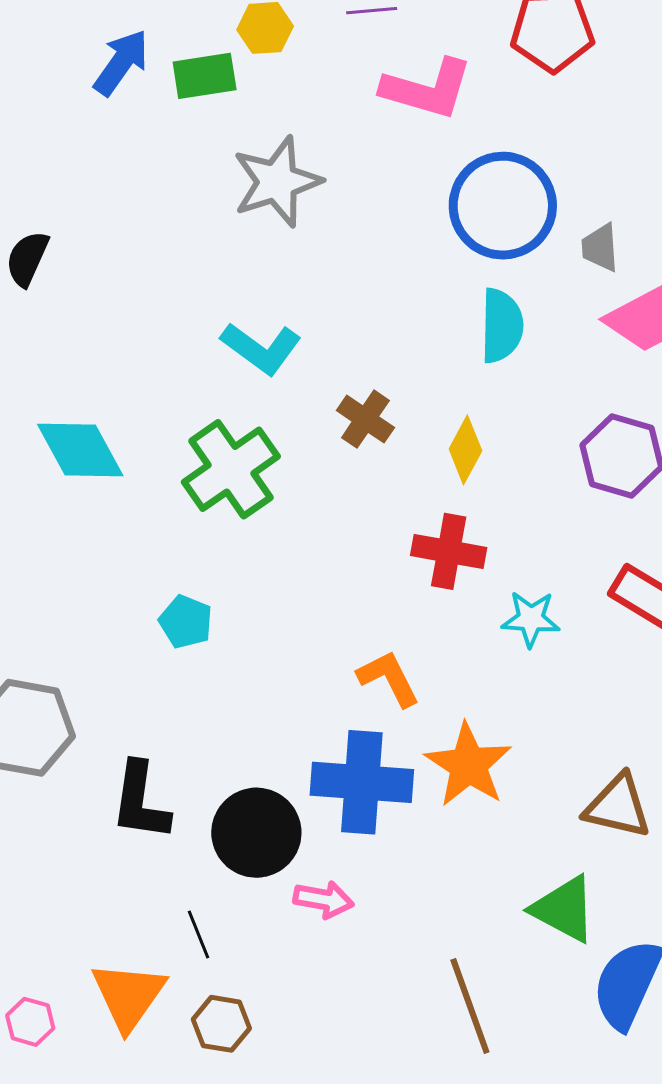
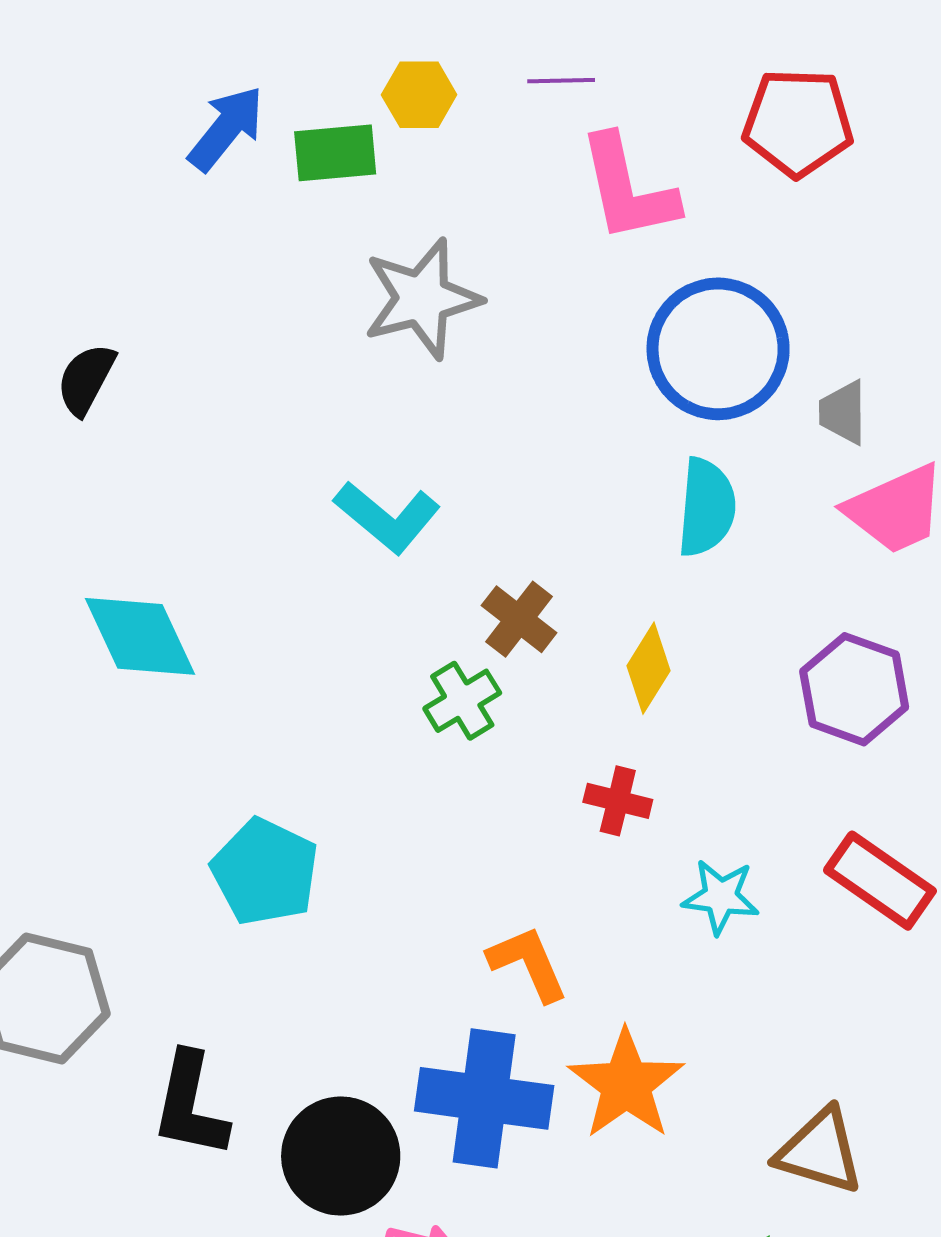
pink L-shape: (427, 89) -> (628, 189), turned 58
green cross: (231, 469) -> (462, 701), moved, size x0.6
red cross: (449, 551) -> (618, 801), size x0.7
cyan pentagon: (186, 622) -> (265, 872), size x1.5

